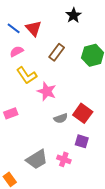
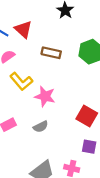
brown rectangle: (57, 52) -> (51, 53), turned 72
gray semicircle: (61, 118) -> (41, 127), moved

